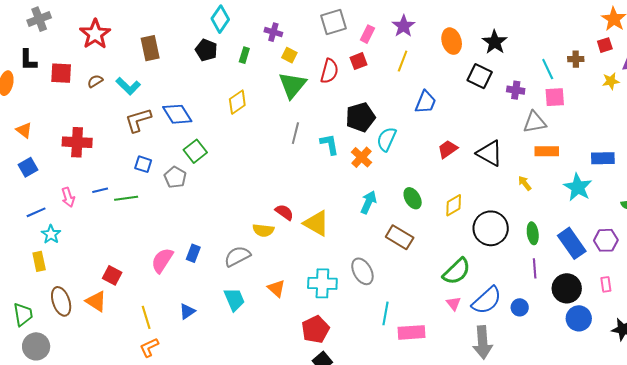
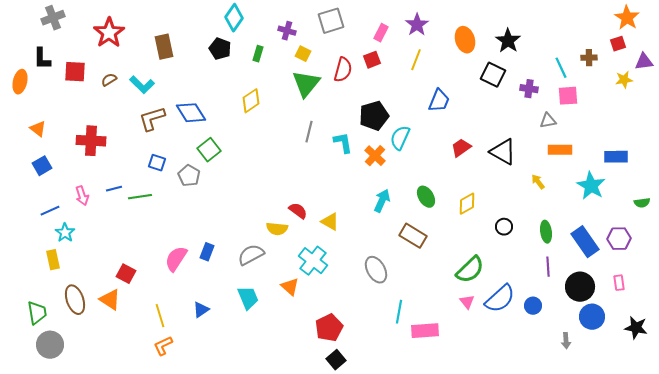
gray square: (333, 22) -> (331, 21), moved
gray triangle: (535, 122) -> (548, 121), size x0.7
yellow triangle: (316, 223) -> (330, 222), size x0.7
black circle: (491, 228) -> (504, 227), size x0.5
cyan cross: (322, 283) -> (313, 261), moved, turned 36
gray arrow: (483, 342) -> (566, 341), moved, size x0.5

